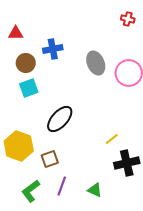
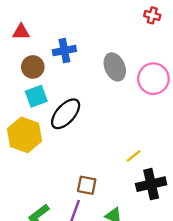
black ellipse: (60, 119) -> (66, 114), moved
yellow hexagon: (19, 146) -> (25, 135), moved
brown square: (50, 159) -> (87, 185), moved, turned 30

